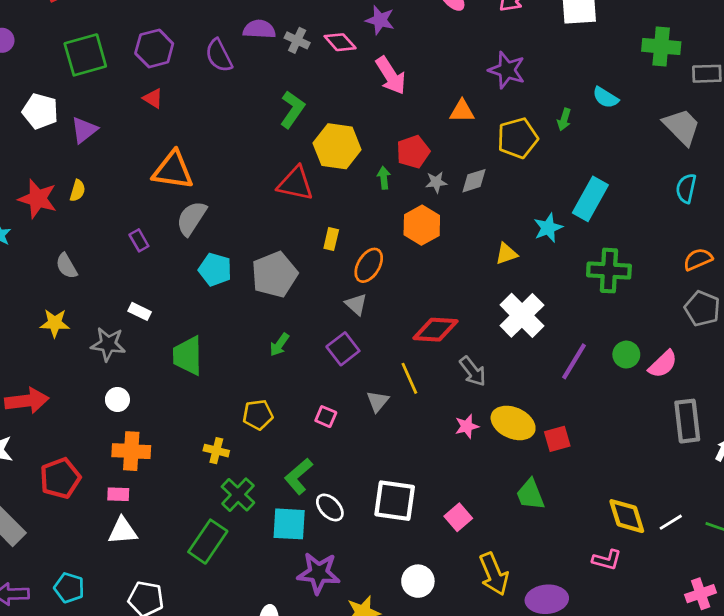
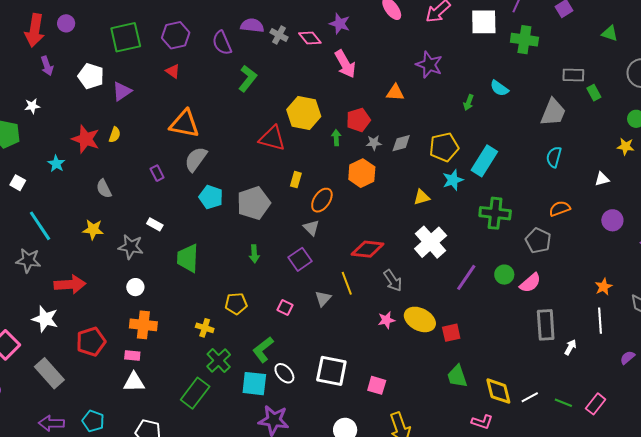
green cross: (661, 46) -> (524, 40), moved
green L-shape: (292, 109) -> (248, 78), moved
gray trapezoid: (682, 127) -> (553, 112), turned 64
yellow pentagon: (518, 138) -> (444, 147), moved
gray pentagon: (702, 308) -> (538, 241), moved
green arrow: (279, 345) -> (254, 254), turned -42
green trapezoid: (530, 494) -> (457, 376), moved
pink square: (458, 517) -> (377, 385), turned -36

